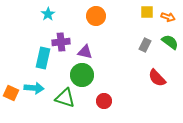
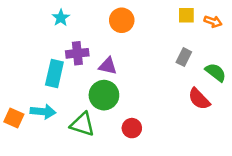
green semicircle: (170, 42) -> (216, 72), moved

